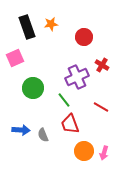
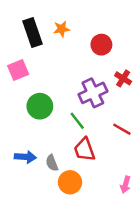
orange circle: (84, 151) -> (70, 182), moved

